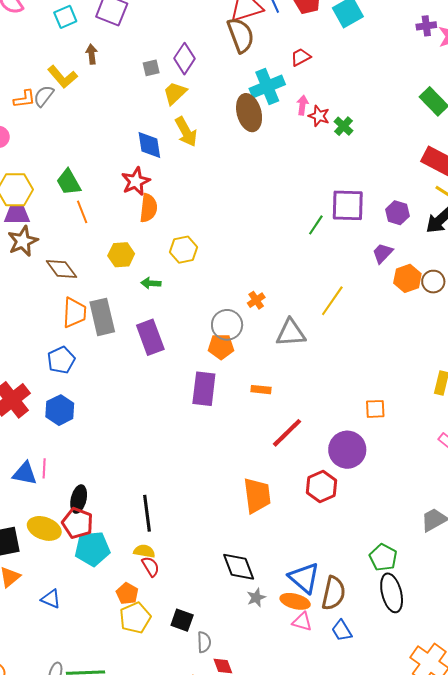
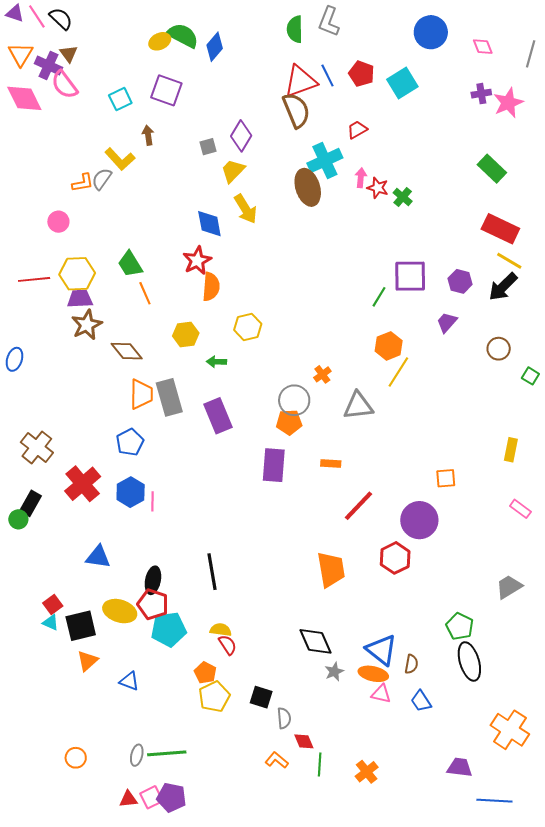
orange hexagon: (407, 278) -> (389, 346), moved
pink line: (44, 468) -> (153, 501), moved
black line: (147, 513) -> (212, 572), moved
brown semicircle: (333, 593) -> (411, 664), size x0.6

